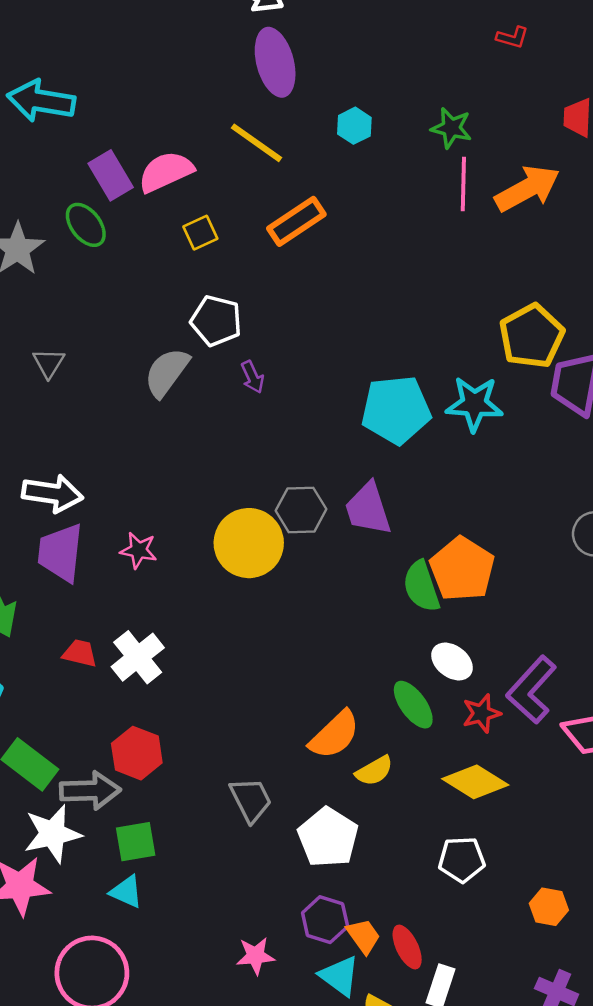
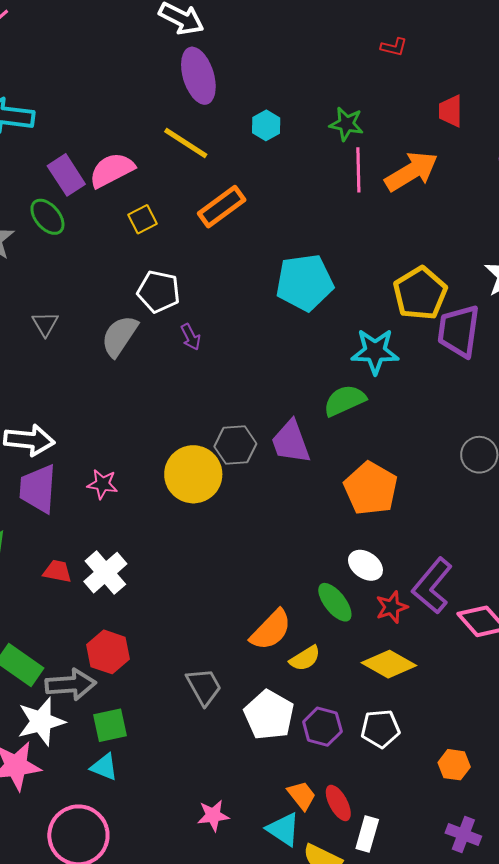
gray triangle: (49, 363) -> (45, 324), moved
cyan pentagon: (396, 410) -> (305, 282), moved
green semicircle: (421, 586) -> (345, 400), moved, turned 87
purple hexagon: (325, 920) -> (322, 727), moved

